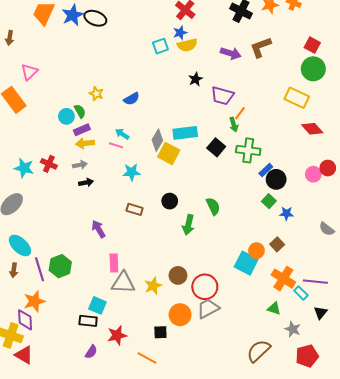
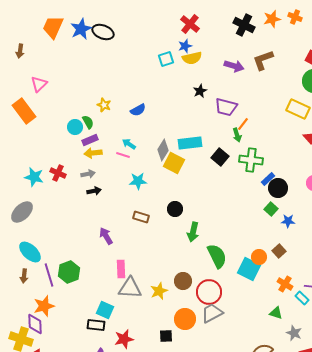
green semicircle: (213, 206) -> (217, 256), moved, size x1.4
orange cross: (283, 279) -> (285, 284), size x0.7

